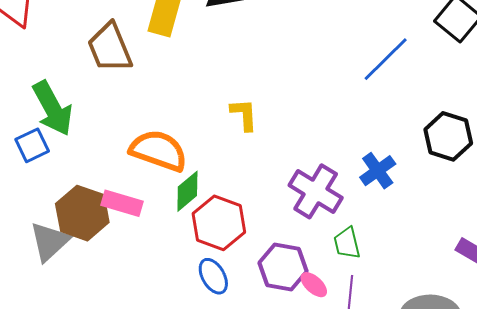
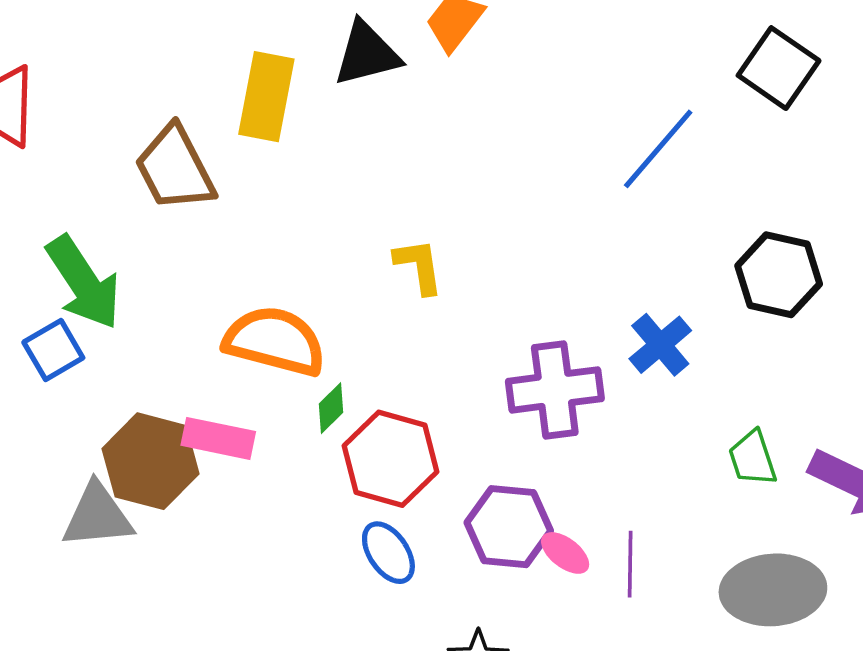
green diamond: (187, 191) -> (331, 408), size x0.7
purple cross: (316, 191) -> (555, 390), turned -34
gray triangle: (50, 242) -> (97, 516), turned 42
green trapezoid: (347, 243) -> (753, 458), moved

